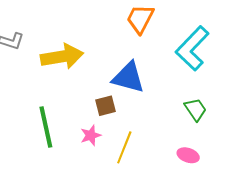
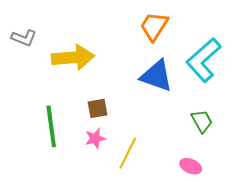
blue triangle: (128, 77) -> (157, 76), moved
brown square: (106, 106) -> (98, 108), moved

